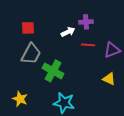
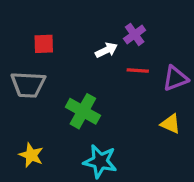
purple cross: (86, 22) -> (135, 34), turned -32
gray trapezoid: (31, 54) -> (28, 85), moved, turned 65

